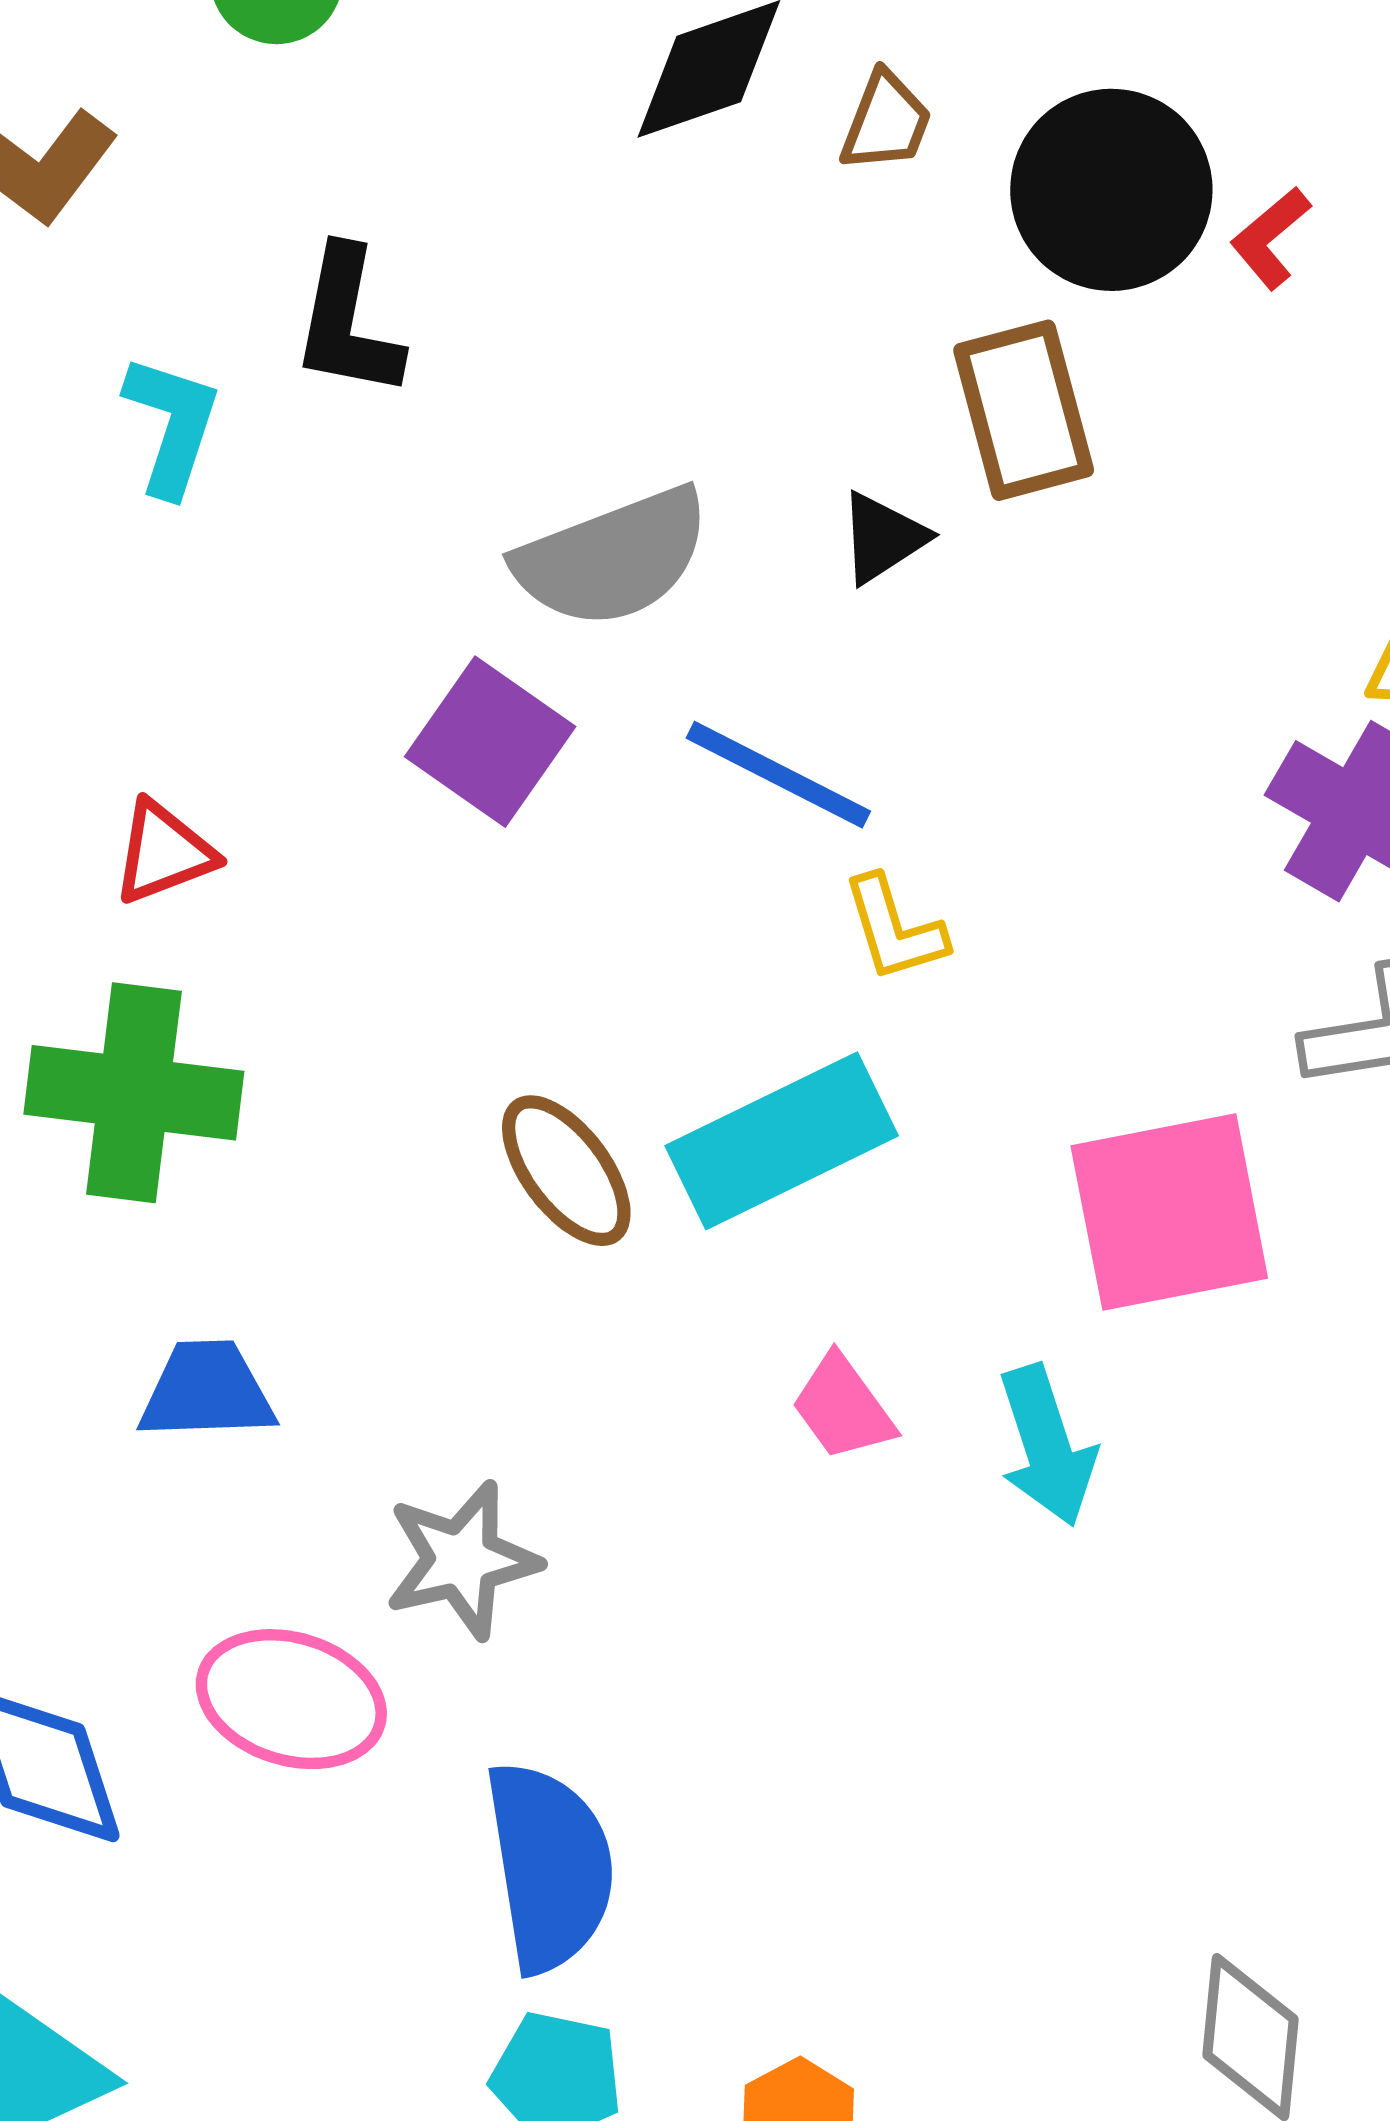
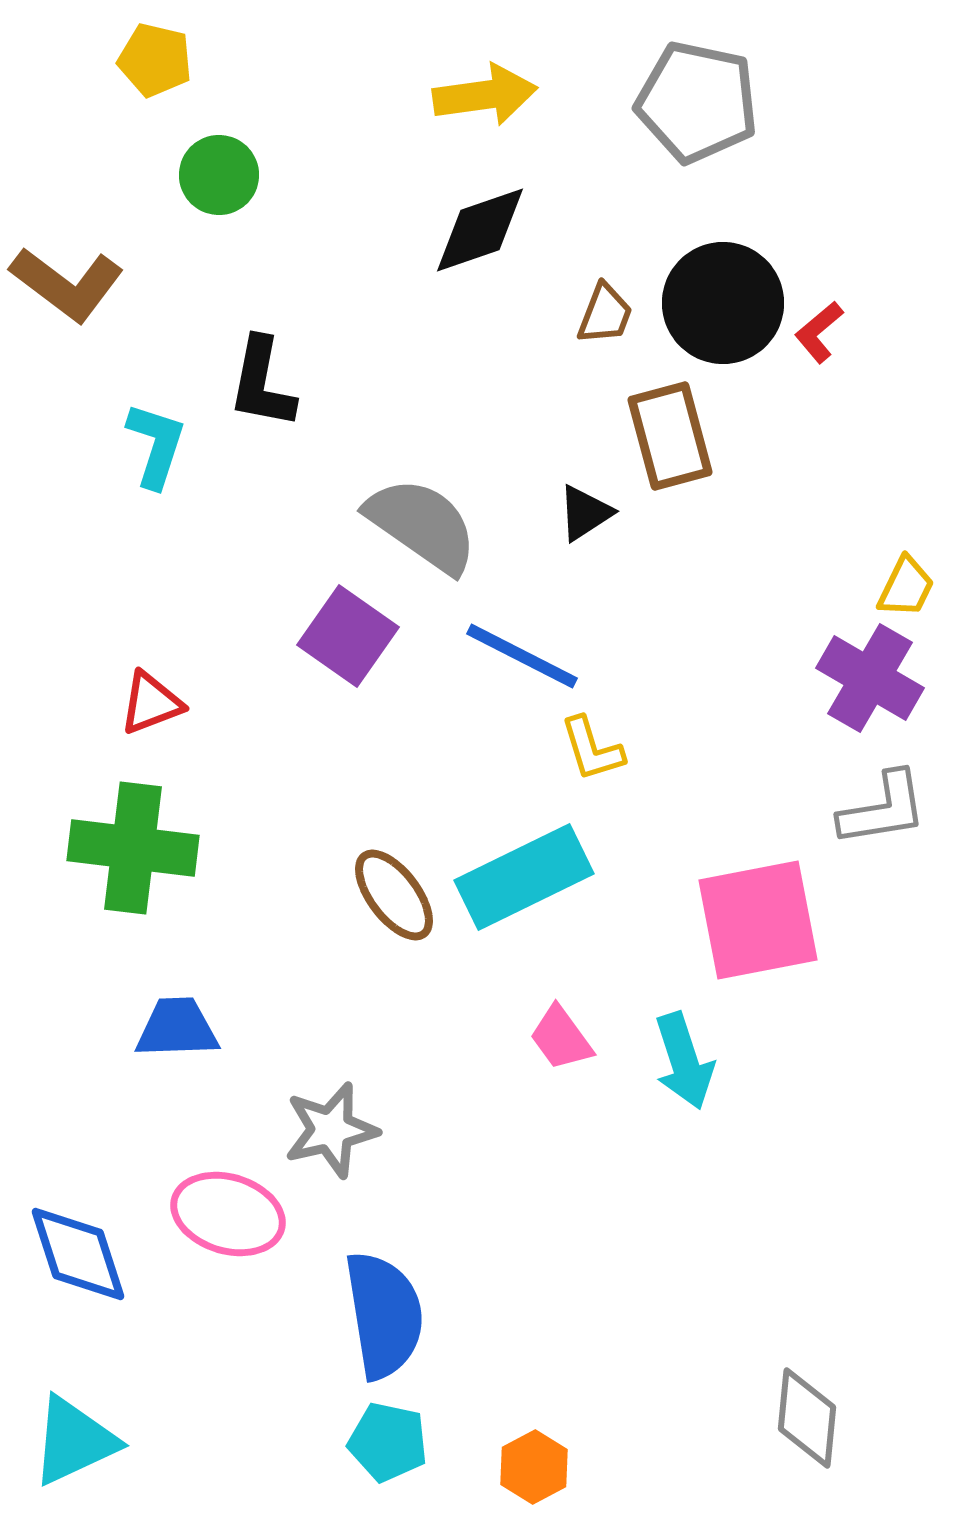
brown trapezoid: (886, 122) -> (605, 314), moved
gray semicircle: (613, 558) -> (422, 525), turned -124

